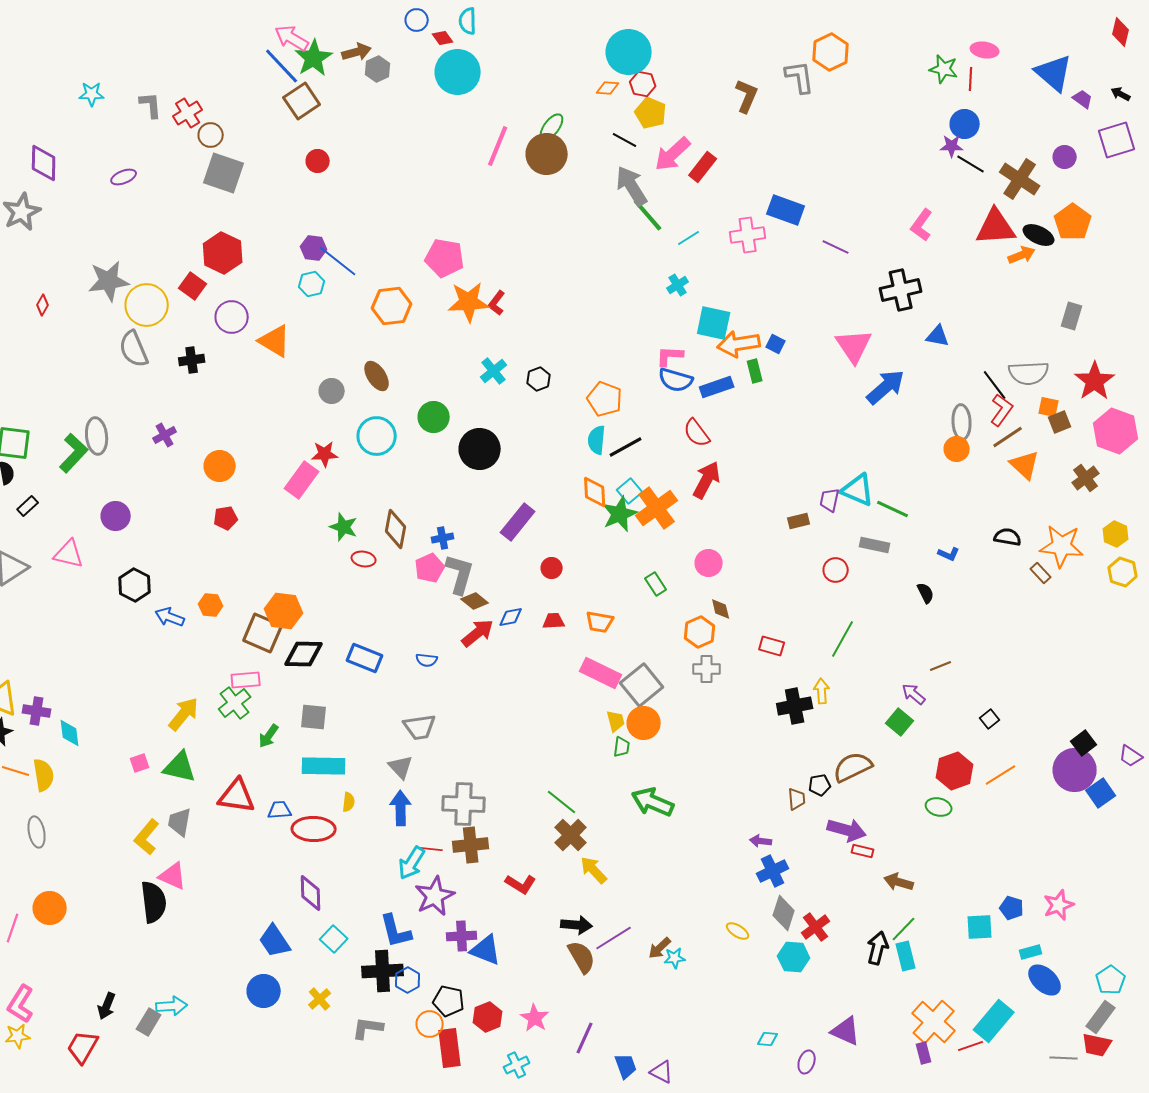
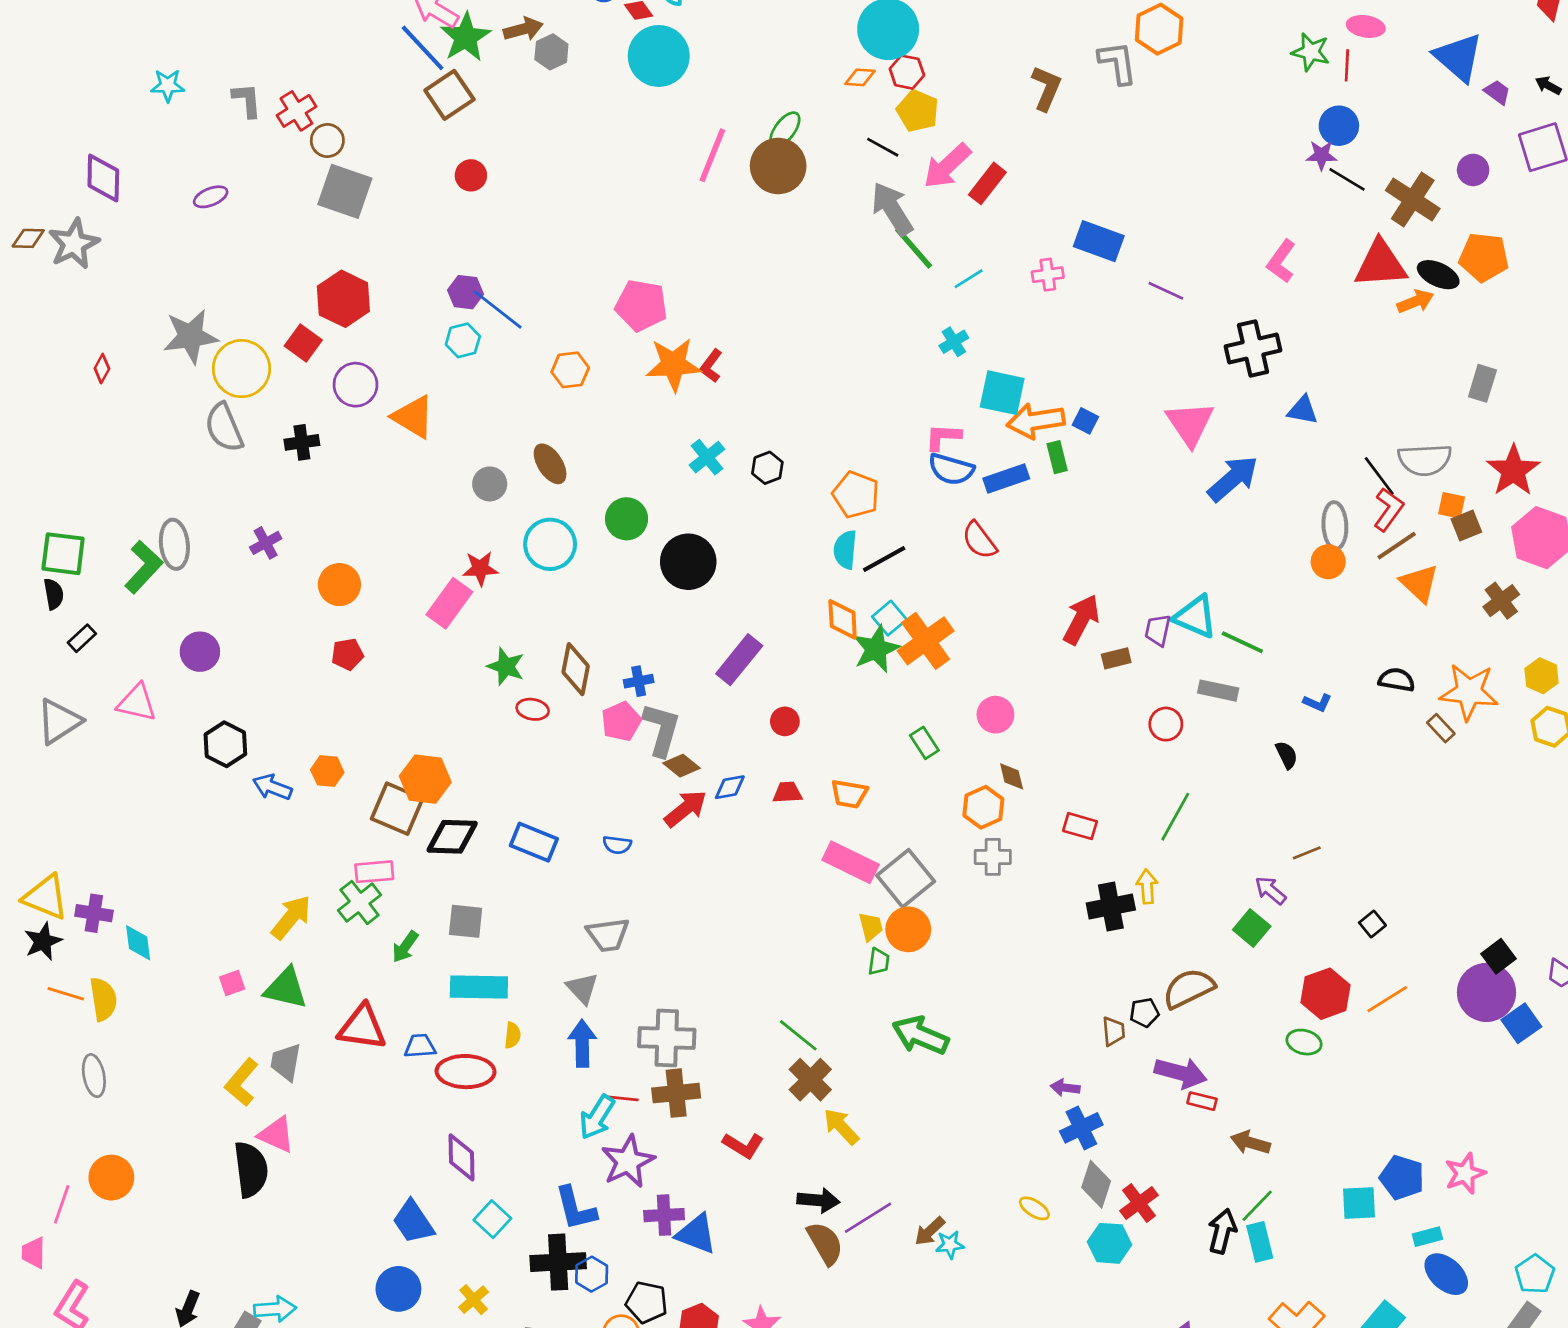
orange pentagon: (1073, 222) -> (1484, 257), turned -30
pink cross: (748, 235) -> (1048, 275), size x0.7
orange hexagon: (392, 306) -> (570, 370), size x0.7
red arrow: (707, 480) -> (1081, 619), moved
blue pentagon: (1012, 908) -> (1402, 1178), size x1.4

